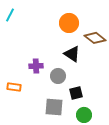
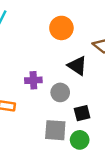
orange circle: (69, 23) -> (61, 28), moved
green circle: (84, 115) -> (80, 140), moved

